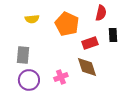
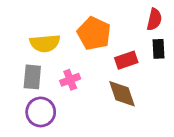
red semicircle: (101, 13) -> (154, 19), moved
yellow semicircle: (32, 19) -> (45, 43), moved, size x1.5
pink cross: (61, 77) -> (70, 80), moved

